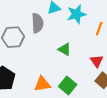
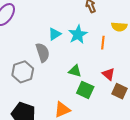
green square: (68, 86) -> (85, 90), moved

